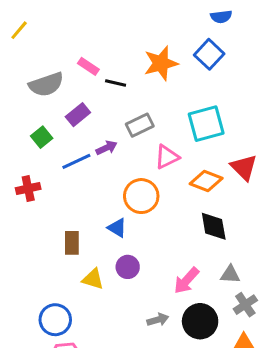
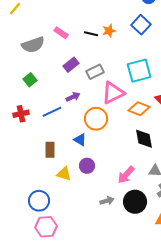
orange star: (161, 63) -> (109, 31), size x0.6
black line: (116, 83) -> (91, 34), moved
purple rectangle: (78, 115) -> (71, 65), moved
purple arrow: (107, 148) -> (73, 97), moved
pink triangle: (167, 157) -> (113, 93), size x1.4
blue line: (76, 161) -> (52, 112), moved

